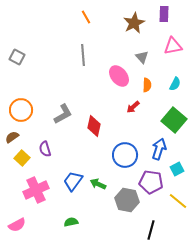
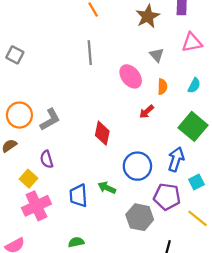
gray L-shape: (63, 114) -> (50, 120), moved
yellow square: (22, 158) -> (28, 179), moved
blue trapezoid: (73, 181) -> (78, 196), turned -40
green arrow: (98, 184) -> (107, 188), moved

